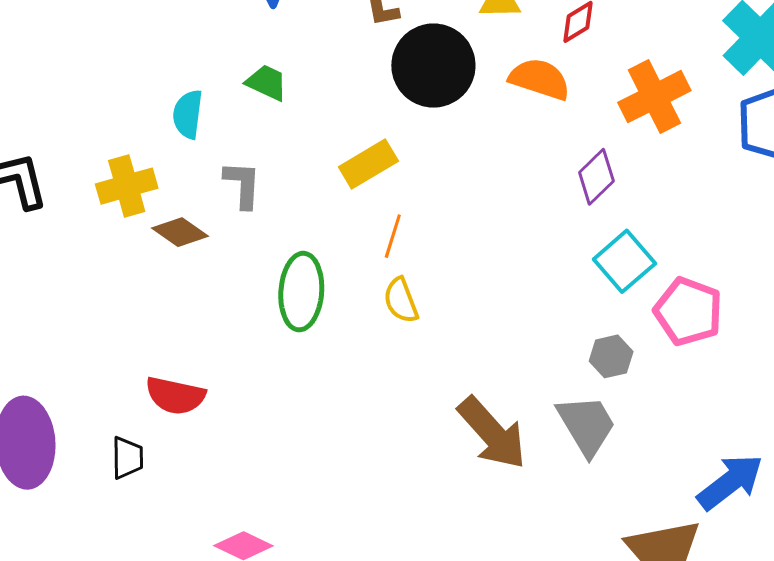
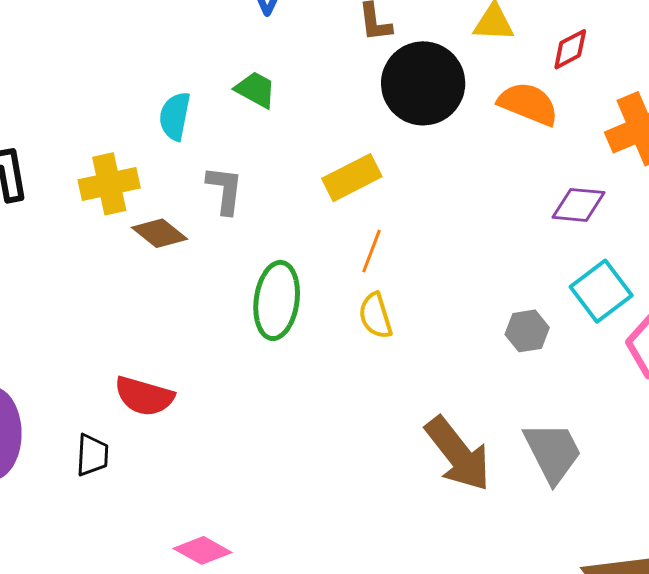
purple diamond: (596, 177) -> (579, 205), turned 46
gray hexagon: (611, 356) -> (527, 331), moved

